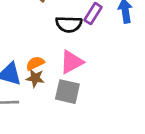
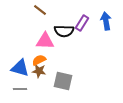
pink triangle: (71, 62) -> (45, 41), moved, turned 30

